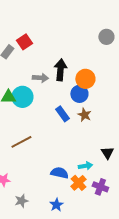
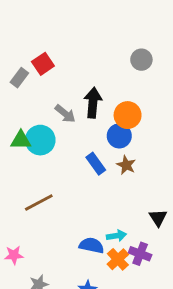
gray circle: (106, 37) -> (141, 60), moved
gray arrow: (40, 78) -> (65, 114), turned 35
cyan arrow: (85, 166) -> (116, 236), moved
purple cross: (100, 187) -> (140, 254), moved

